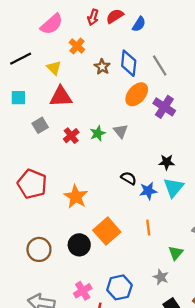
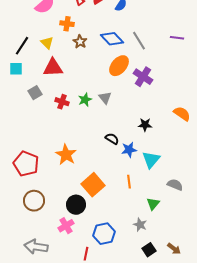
orange cross: (77, 46) -> (67, 24), turned -32
black line: (21, 59) -> (22, 46), moved, turned -30
blue diamond: (129, 63) -> (112, 39), turned -50
brown star: (102, 67) -> (80, 42), moved
red cross: (71, 136) -> (62, 102), turned -32
red pentagon: (32, 184) -> (26, 164), moved
cyan triangle: (173, 187) -> (151, 160), moved
black circle: (79, 245) -> (76, 205), moved
pink cross: (83, 291) -> (66, 226), moved

